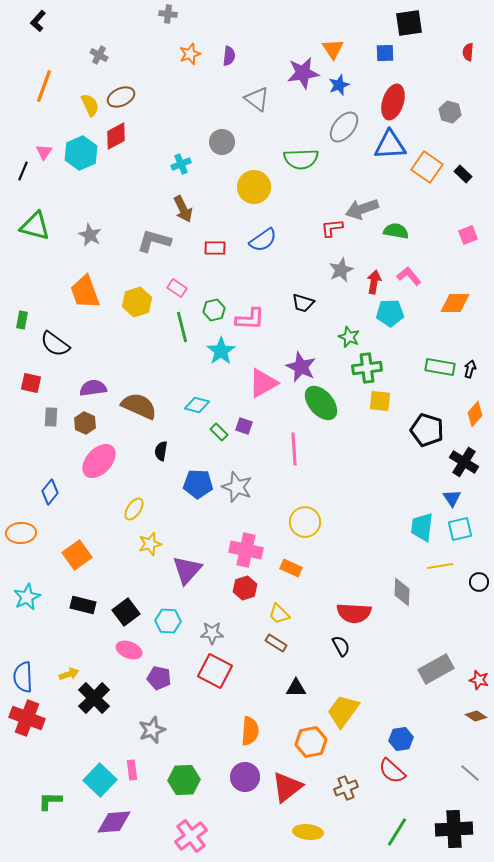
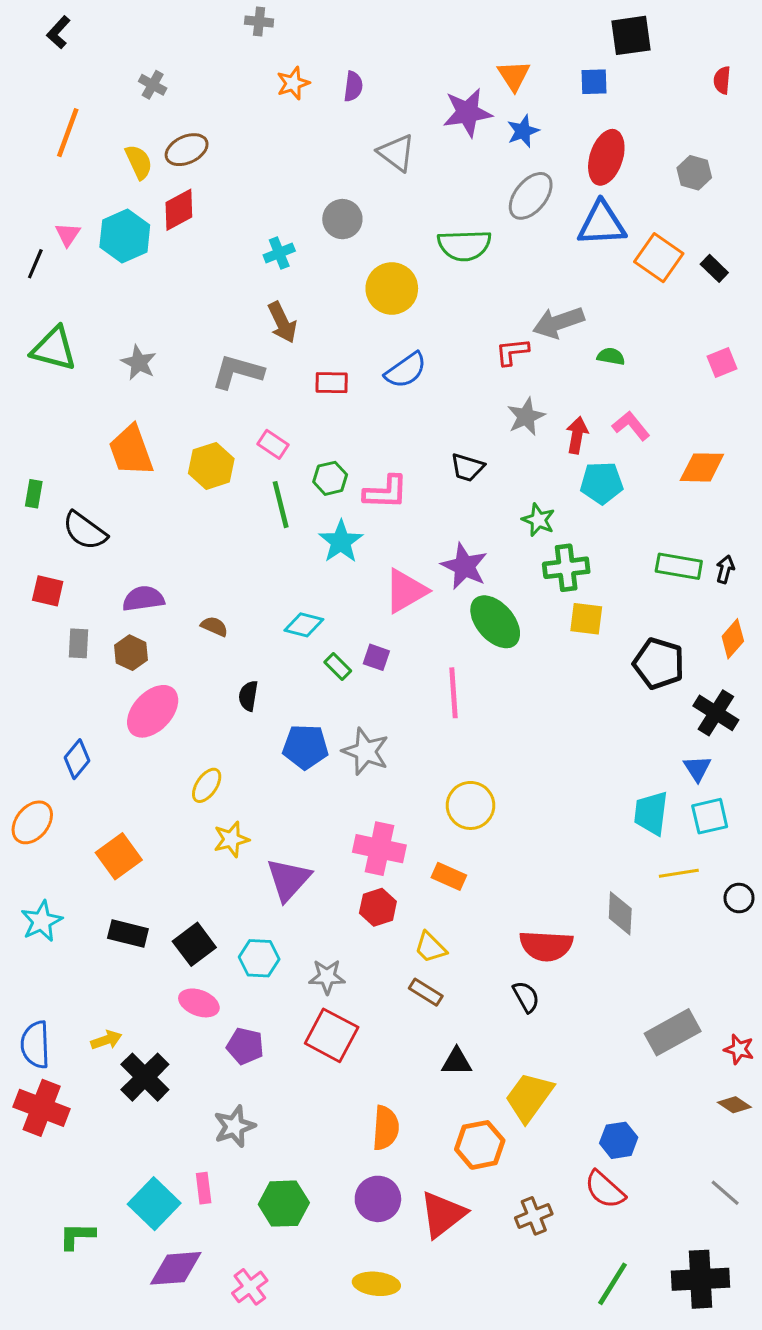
green semicircle: (396, 231) -> (611, 356), size x0.7
brown semicircle: (139, 406) -> (214, 626), size x0.5
orange ellipse: (21, 533) -> (32, 822), turned -48
yellow ellipse: (308, 832) -> (376, 1284), moved
pink cross: (191, 836) -> (250, 1287), moved, size x0.7

